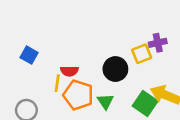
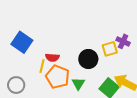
purple cross: (158, 43) -> (123, 41), turned 32
blue square: (29, 55) -> (22, 42), size x1.5

